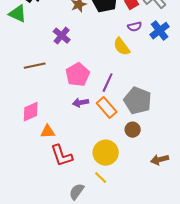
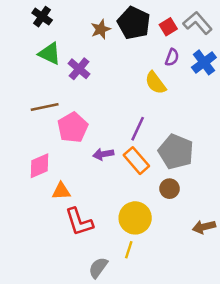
green triangle: (18, 14) -> (50, 54), moved
purple semicircle: (135, 27) -> (172, 57), turned -56
pink pentagon: (78, 75) -> (73, 127), moved
yellow line: (101, 178) -> (129, 250), turned 64

